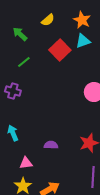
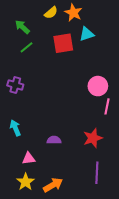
orange star: (82, 20) -> (73, 13), moved
red square: (60, 50) -> (63, 43), turned 35
green line: (24, 62) -> (27, 47), moved

